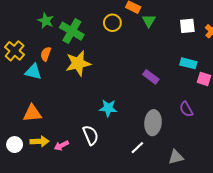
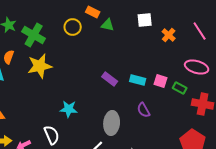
green triangle: (149, 21) -> (108, 25), turned -48
white square: (187, 26) -> (145, 20), moved
cyan rectangle: (188, 63) -> (138, 80), moved

